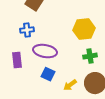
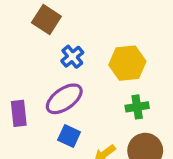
blue cross: (27, 30) -> (72, 57), moved, turned -32
purple ellipse: (45, 51) -> (64, 99), turned -45

